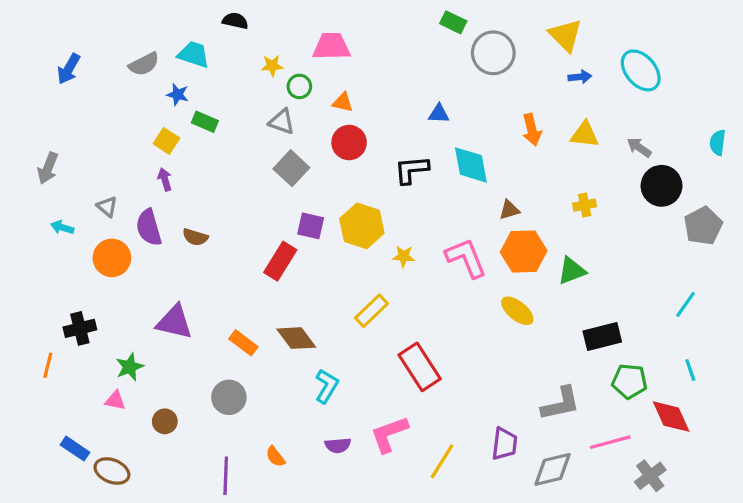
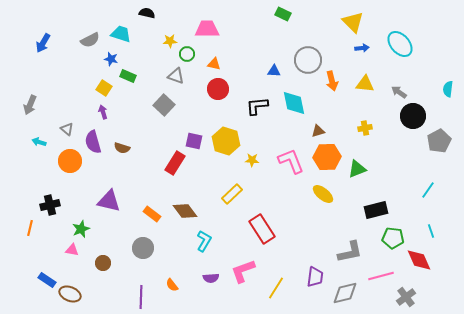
gray circle: (493, 53) -> (308, 60), moved
gray square: (291, 168) -> (164, 105), moved

